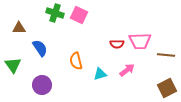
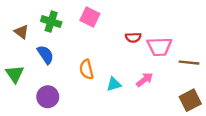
green cross: (55, 13) -> (51, 22), moved
brown triangle: (19, 28) -> (22, 32), turned 40
red semicircle: (117, 44) -> (133, 37), moved

